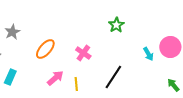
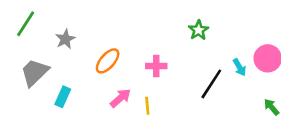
pink cross: (83, 53) -> (156, 66), turned -35
black line: (113, 77) -> (211, 84), moved

